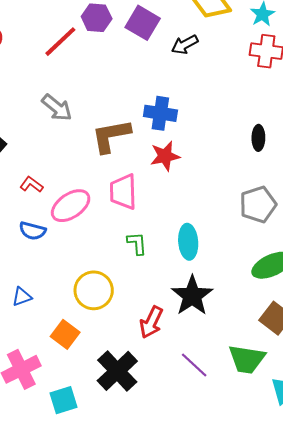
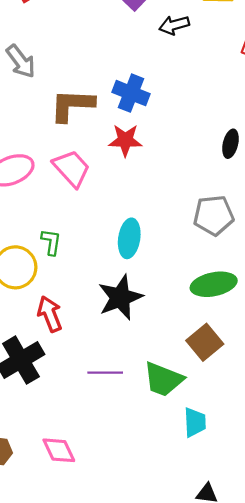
pink trapezoid: (123, 192) -> (72, 168), turned 126
green L-shape: (137, 243) -> (51, 242), moved
red arrow: (151, 322) -> (50, 314), moved, turned 120
purple line: (194, 365) -> (105, 373), turned -56

